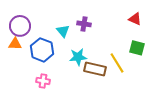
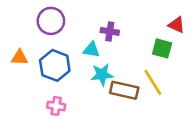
purple circle: (20, 26) -> (51, 21), moved
cyan triangle: (63, 31) -> (91, 50), moved, turned -40
green square: (137, 48) -> (162, 48), moved

